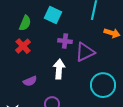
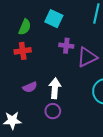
red cross: (23, 46) -> (23, 51), turned 35
white arrow: (59, 69) -> (55, 88), moved

